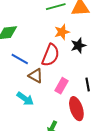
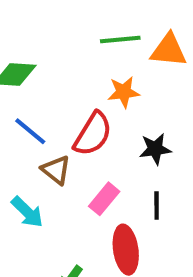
black star: (78, 46) -> (155, 149), moved

